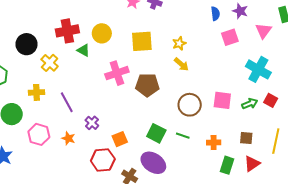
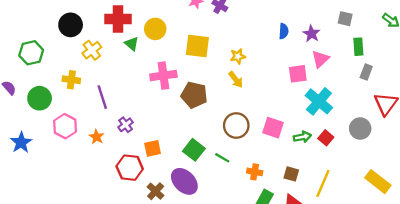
pink triangle: (263, 31) -> (320, 59), moved
pink square: (230, 37) -> (298, 74), moved

